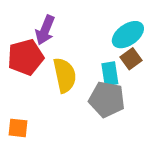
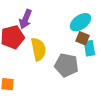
brown square: (131, 59) -> (82, 38), turned -32
cyan rectangle: (110, 74) -> (89, 48), moved

